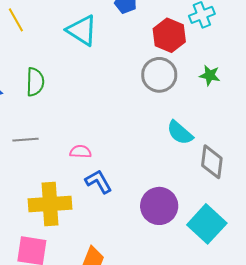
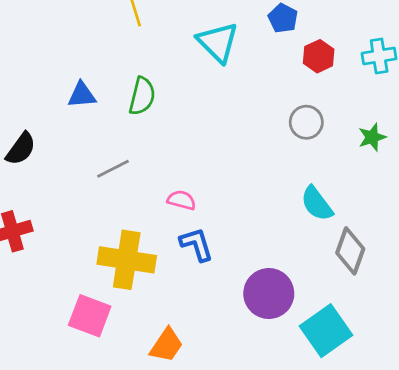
red hexagon: (169, 35) -> (319, 56), moved, size x0.7
gray circle: (159, 75) -> (306, 122), size x0.7
green star: (210, 75) -> (372, 137), turned 30
gray line: (25, 140) -> (113, 169), turned -35

